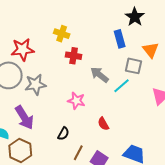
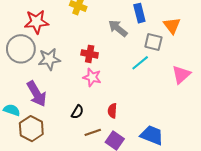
red cross: (74, 56) -> (90, 54), moved
gray arrow: (100, 75) -> (118, 28), moved
red semicircle: (103, 124) -> (112, 111), moved, turned 32
brown line: (78, 153) -> (93, 132), turned 42

